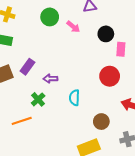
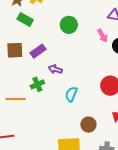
green circle: (50, 17) -> (69, 25), moved
pink arrow: (73, 27) -> (102, 36), moved

